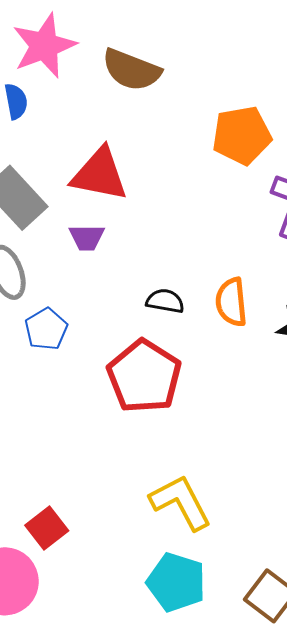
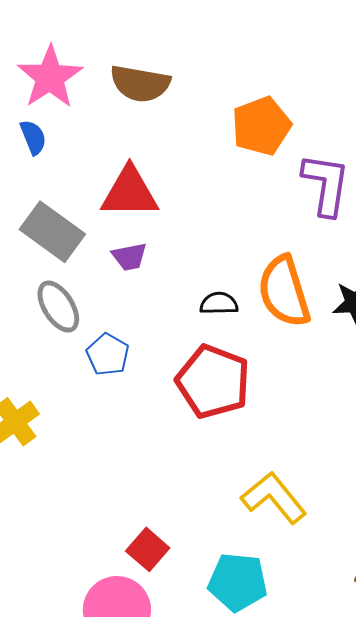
orange semicircle: (231, 302) -> (284, 291), size x1.5
cyan pentagon: (176, 582) -> (238, 582), moved

